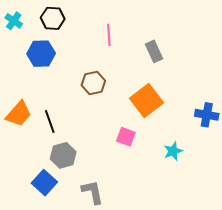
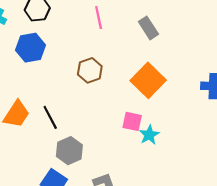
cyan star: (173, 151) -> (149, 135), moved

